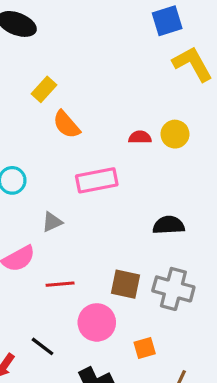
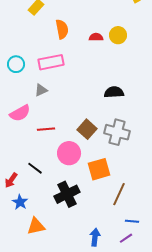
orange semicircle: (66, 125) -> (62, 29), moved, turned -150
pink rectangle: (97, 180) -> (51, 62), moved
brown square: (126, 284) -> (87, 129), turned 30
orange square: (145, 348) -> (99, 169), size x1.6

